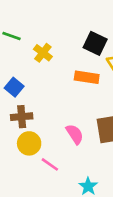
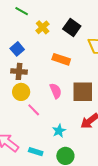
black square: (95, 43) -> (72, 28), moved
orange rectangle: (87, 77) -> (61, 59), moved

